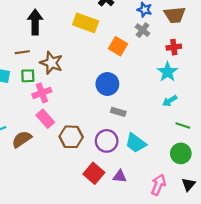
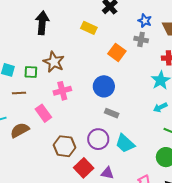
yellow rectangle: (86, 23) -> (89, 28), size x0.7
gray cross: (143, 30) -> (141, 39), turned -32
brown line: (22, 52) -> (19, 93), moved
pink cross: (42, 93) -> (62, 91), moved
brown hexagon: (71, 137) -> (65, 146), moved

